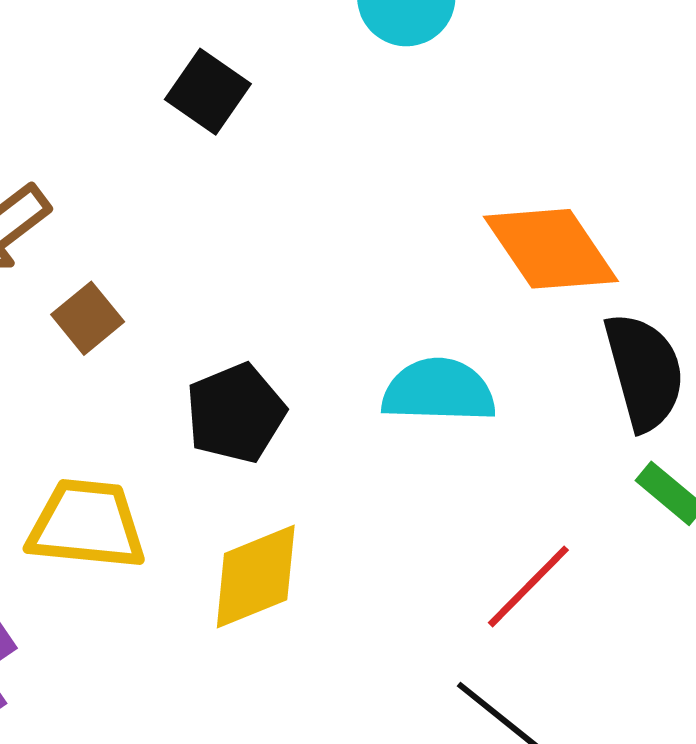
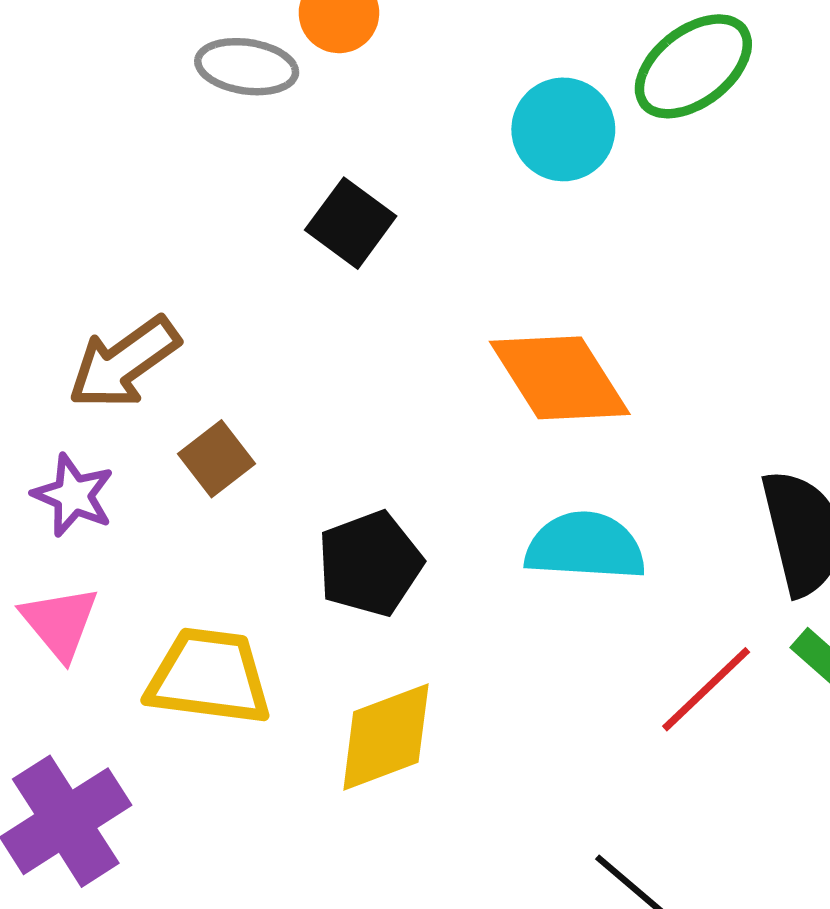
orange diamond: (551, 249) -> (560, 378), moved
red line: (528, 586) -> (706, 689), moved

